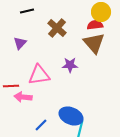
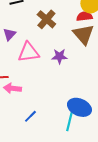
pink triangle: (39, 75) -> (28, 52), moved
blue ellipse: (71, 116) -> (79, 107), moved

